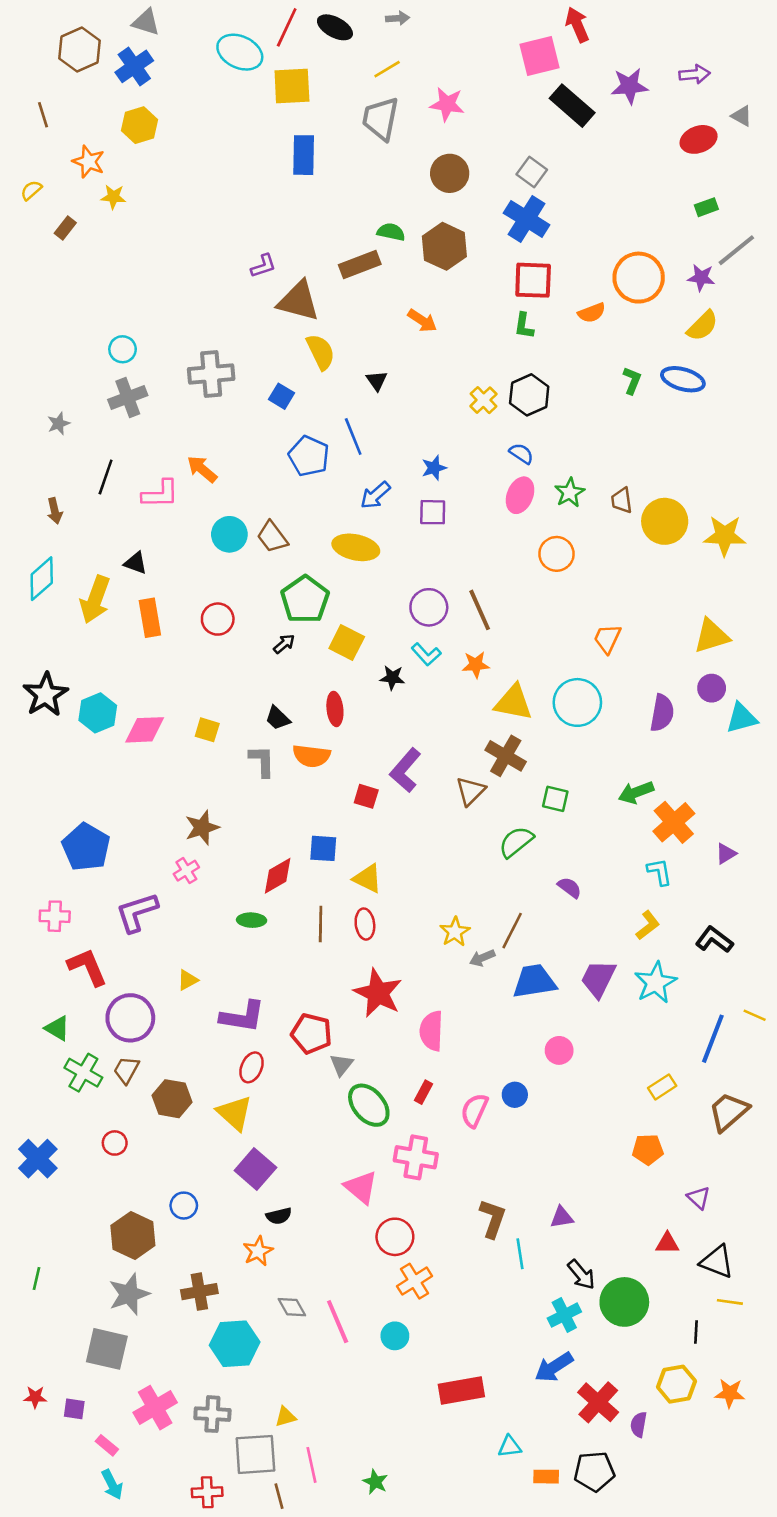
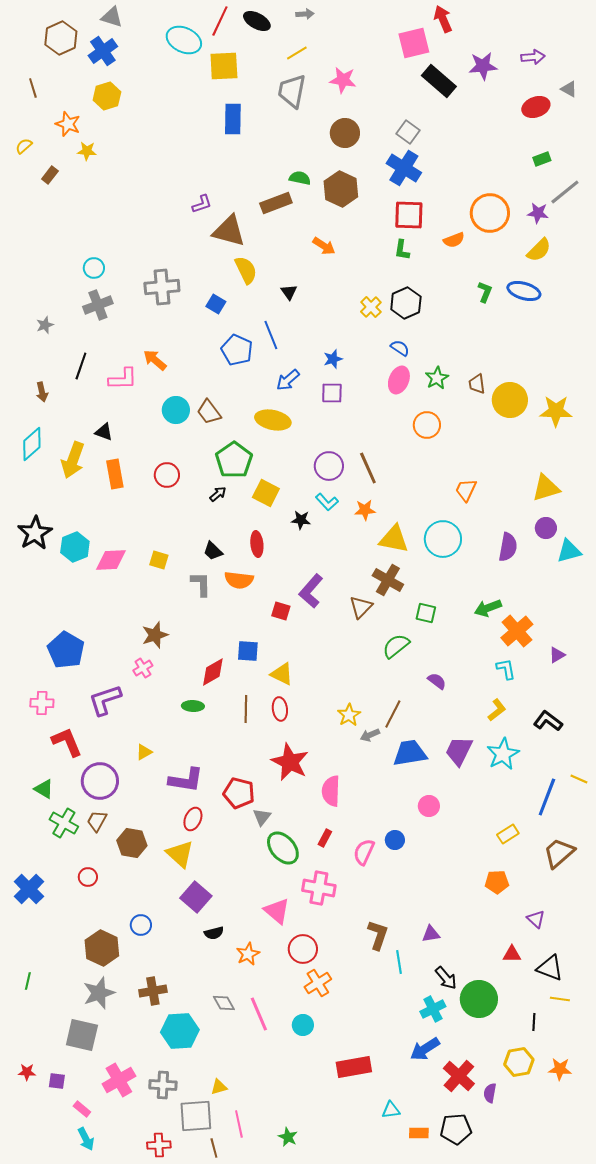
orange star: (258, 1251) -> (248, 954), moved

